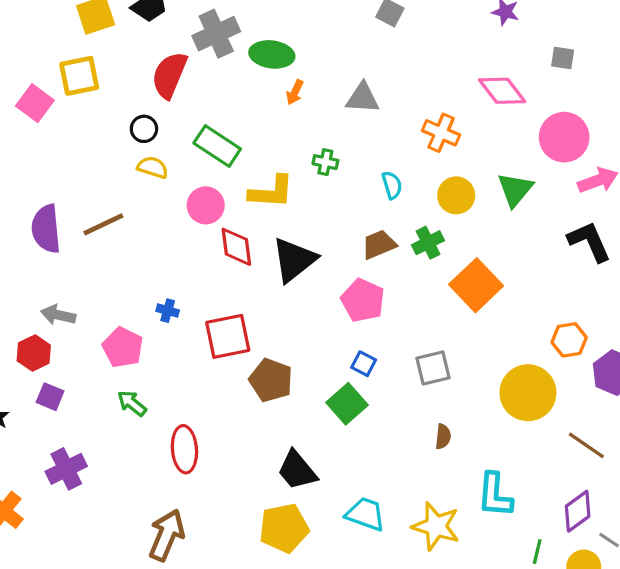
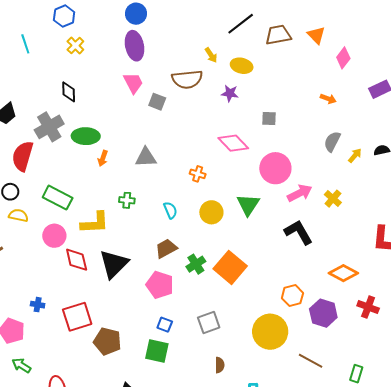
orange cross: (441, 133) -> (198, 174), size x0.7
green cross: (428, 243) -> (196, 264), moved
green square: (347, 404) -> (157, 351), turned -30

